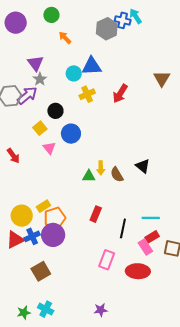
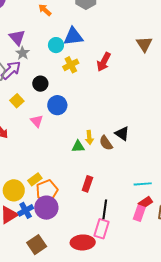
yellow square: (40, 128) -> (17, 101), moved
black triangle: (143, 166) -> (122, 134), moved
black line: (123, 228) -> (105, 209), moved
pink rectangle: (145, 247) -> (139, 213), turned 56
red ellipse: (138, 271) -> (83, 242), moved

